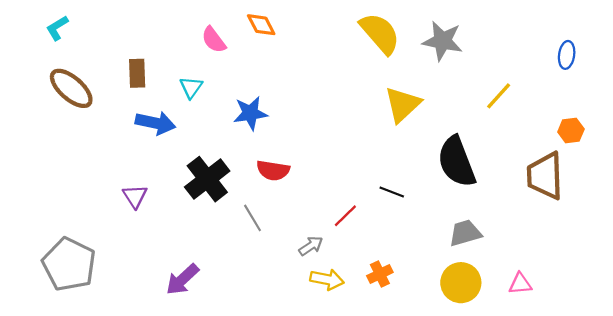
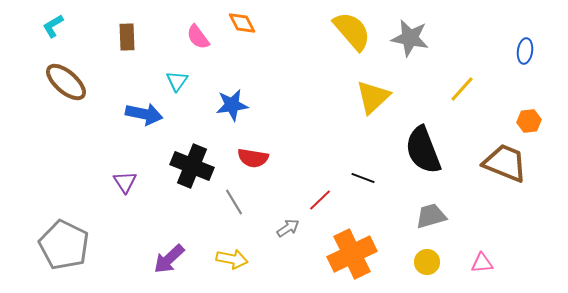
brown rectangle: (137, 73) -> (127, 37), moved
brown trapezoid: (545, 176) -> (505, 163), turned 114
black cross: (207, 179) -> (192, 166), turned -30
orange cross: (380, 274) -> (352, 254), size x2.0
yellow arrow: (327, 279) -> (232, 259), moved
yellow circle: (461, 283) -> (427, 262), size x0.7

